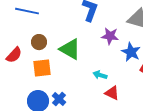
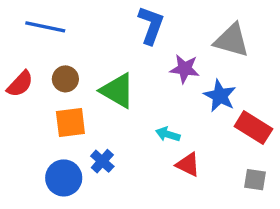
red semicircle: (14, 55) -> (20, 84), moved
blue cross: (59, 99) -> (102, 161), moved

